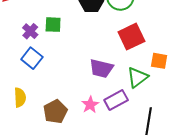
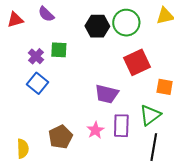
green triangle: (137, 77) -> (150, 115), moved
yellow semicircle: (20, 97) -> (23, 149), moved
purple rectangle: (116, 100) -> (121, 126), turned -60

